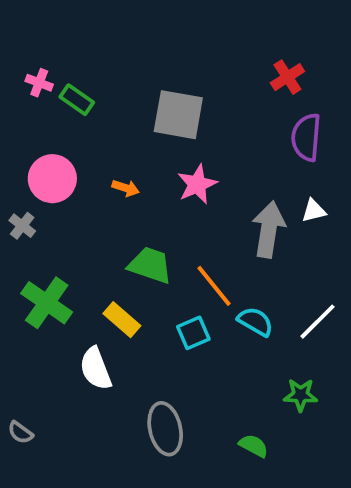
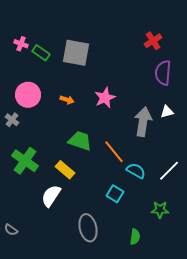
gray square: (178, 115) -> (76, 53), moved
cyan square: (193, 333) -> (115, 194), moved, turned -36
white semicircle: (96, 369) -> (51, 196), turned 55
green semicircle: (254, 446) -> (135, 237), turned 70

